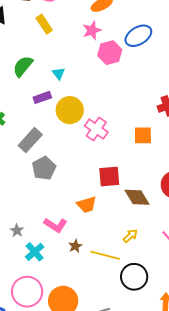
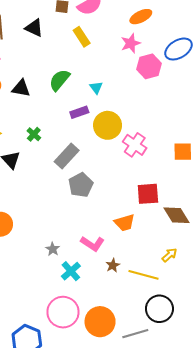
black circle: (134, 277) -> (159, 309), moved

